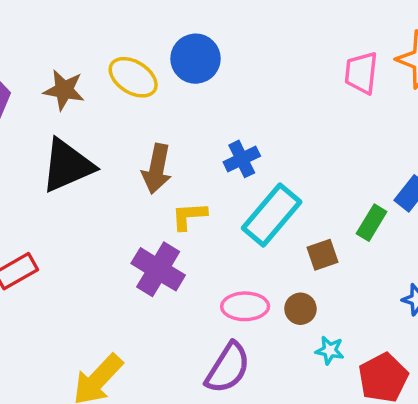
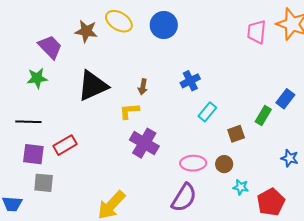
yellow ellipse: (133, 77) -> (119, 21), moved
brown star: (64, 90) -> (86, 31), moved
brown arrow: (157, 169) -> (143, 87), size x0.6
cyan rectangle: (272, 215) -> (207, 112), size x0.6
yellow L-shape: (189, 216) -> (129, 111), moved

